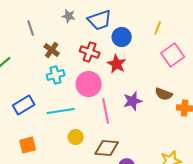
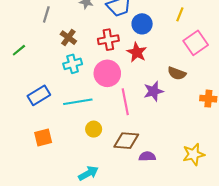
gray line: (31, 28) -> (46, 14), turned 35
red cross: (90, 52) -> (108, 40), turned -30
brown semicircle: (164, 94) -> (177, 73), moved

